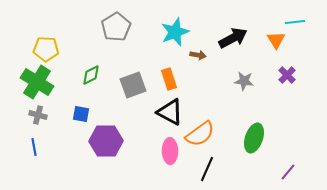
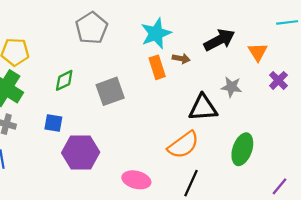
orange triangle: (276, 40) -> (258, 52), moved
orange rectangle: (169, 79) -> (157, 67), moved
black triangle: (170, 112) -> (203, 108), moved, turned -32
pink ellipse: (170, 151) -> (136, 180), moved, turned -75

